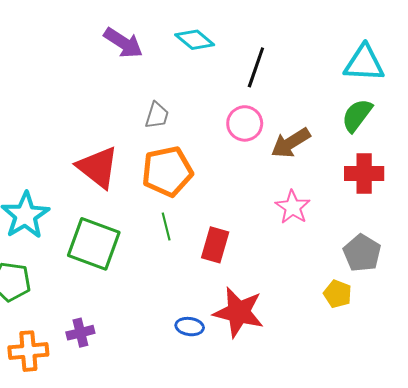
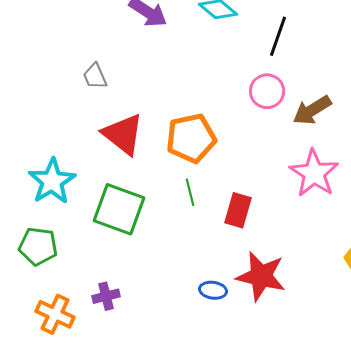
gray trapezoid: (157, 115) -> (95, 76), moved, turned 140
pink star: (293, 207) -> (314, 173), size x1.4
orange cross: (28, 351) -> (55, 314), turned 30

